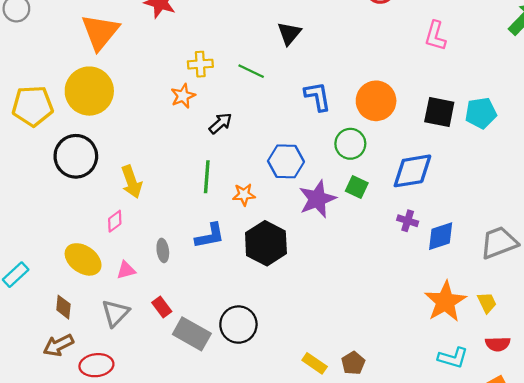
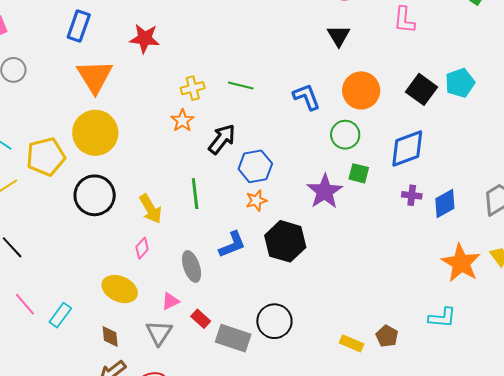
black triangle: (289, 33) -> (339, 36), moved
black square: (439, 112) -> (421, 89), turned 36
black arrow: (220, 123) -> (222, 139), size x1.4
blue hexagon: (286, 161) -> (255, 166), moved
green line: (207, 177) -> (195, 194), moved
gray ellipse: (163, 250) -> (192, 266), size x1.4
pink triangle: (126, 270) -> (170, 301), moved
cyan L-shape: (453, 358) -> (442, 318), moved

